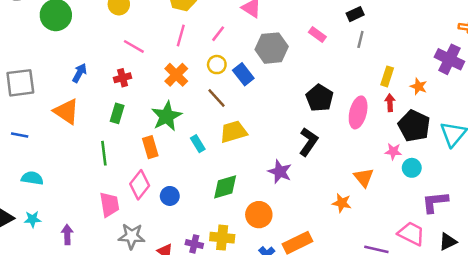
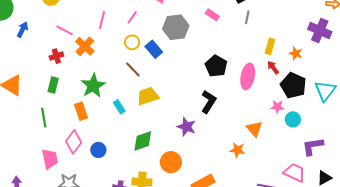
blue arrow: (80, 73) -> (23, 30), moved
orange cross: (176, 75) -> (85, 46), moved
red arrow: (390, 103) -> (273, 68), turned -32

